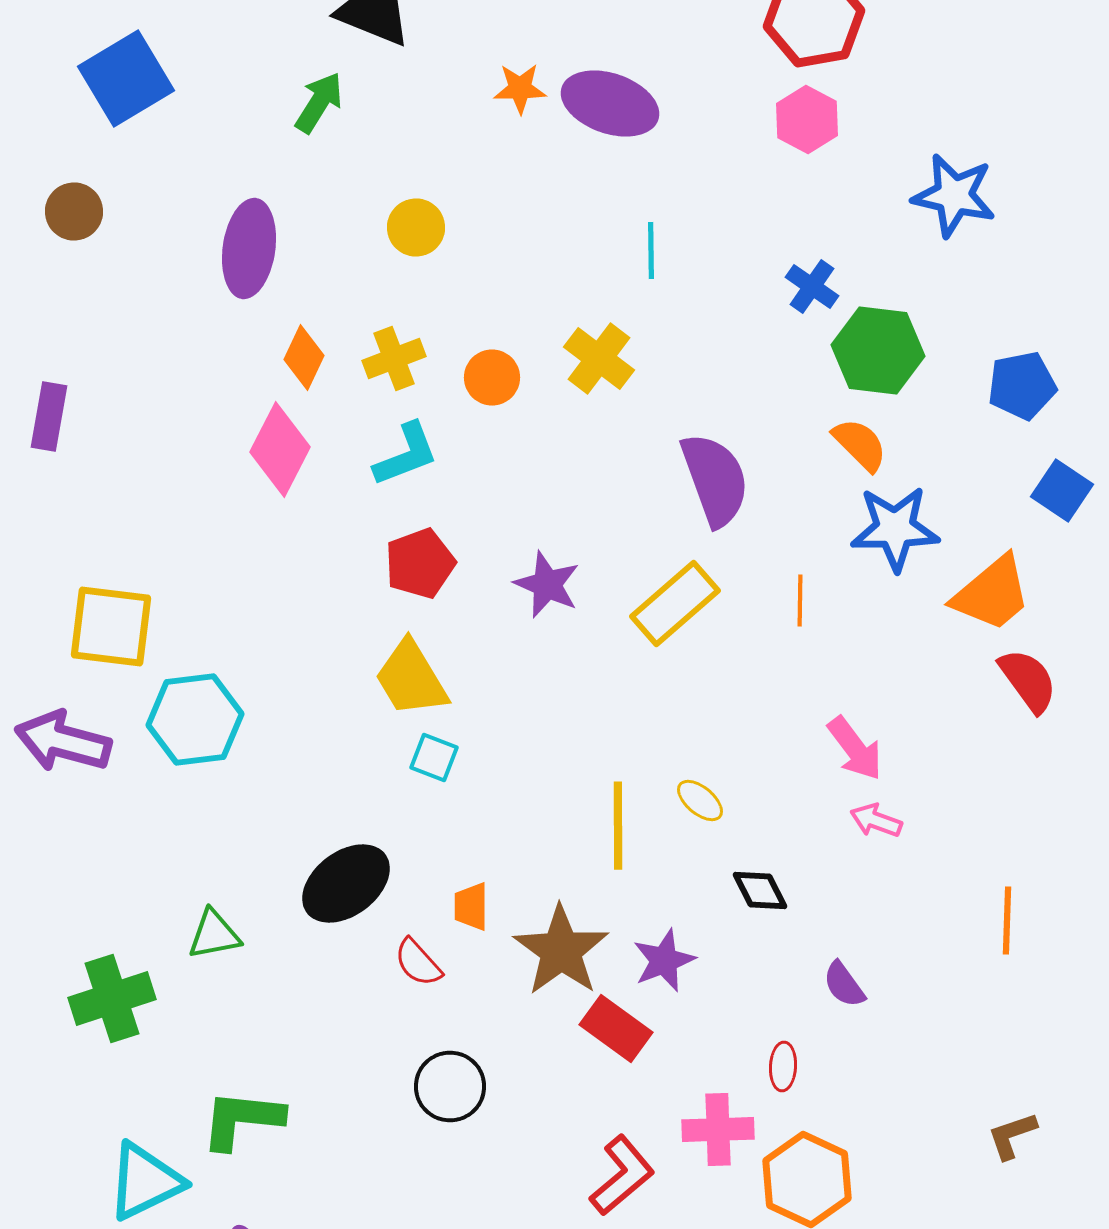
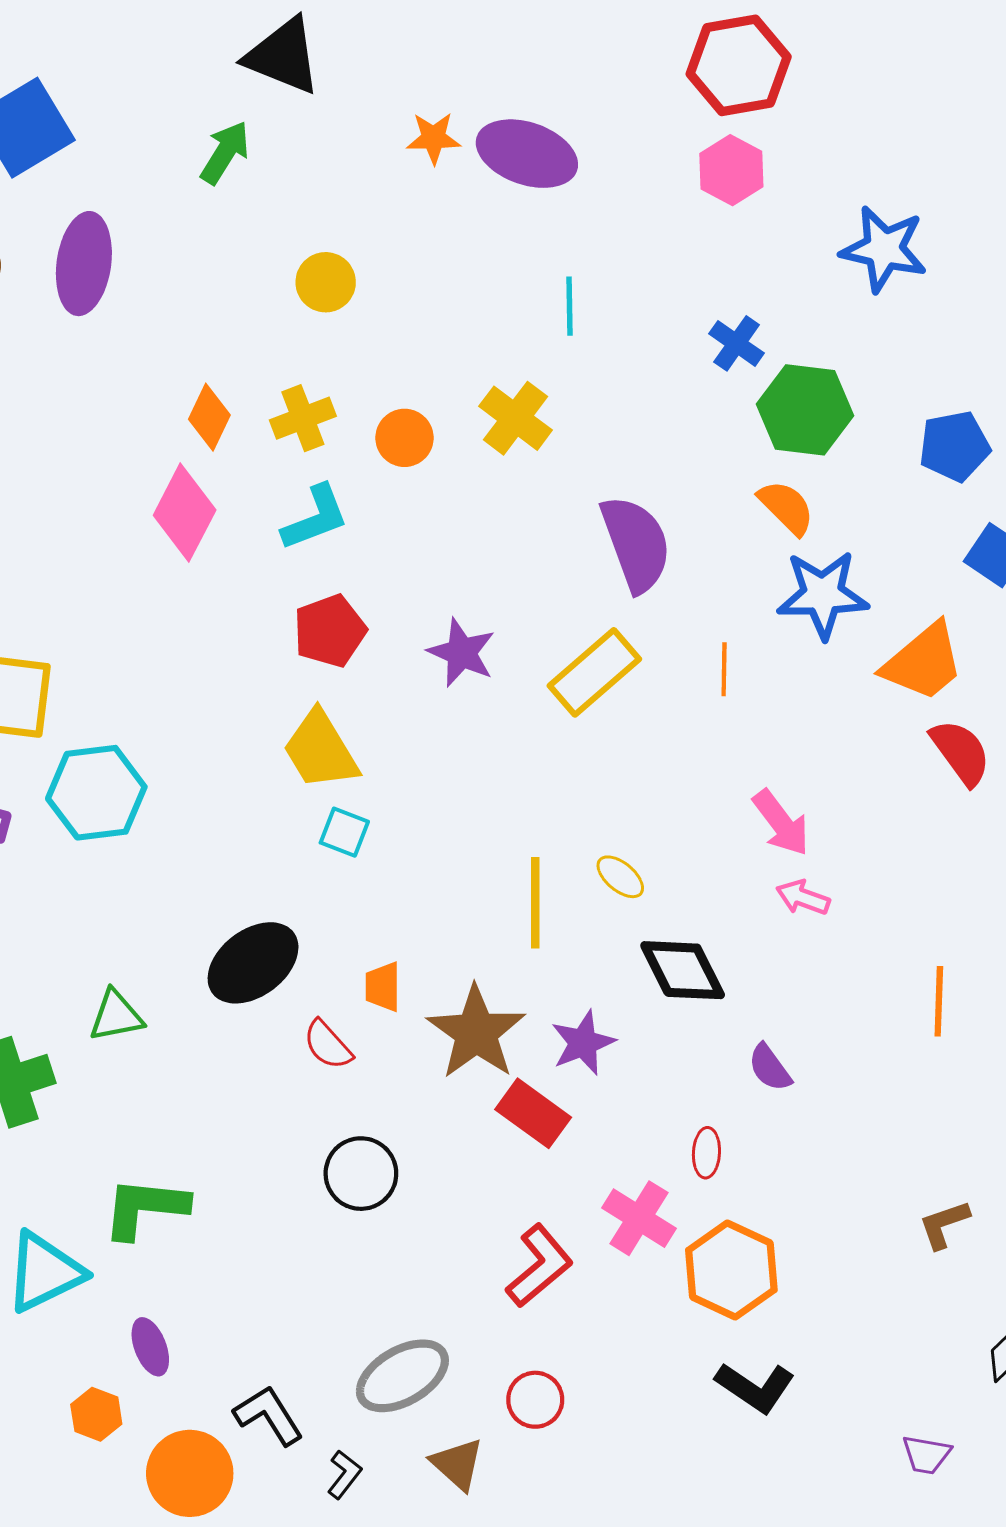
purple ellipse: (249, 248) -> (84, 264), moved
black diamond: (760, 890) -> (683, 970), size x1.5
pink cross: (718, 1130) -> (639, 1218), turned 34

